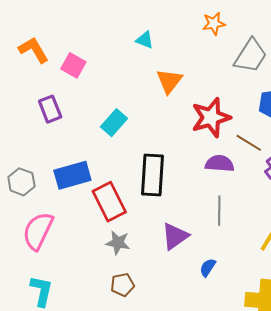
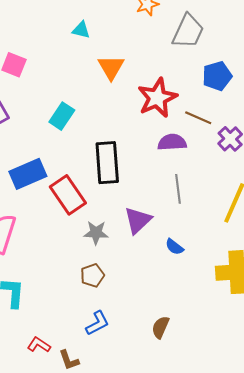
gray star: (118, 243) -> (96, 233), moved
blue semicircle: (208, 267) -> (174, 247), turned -78

